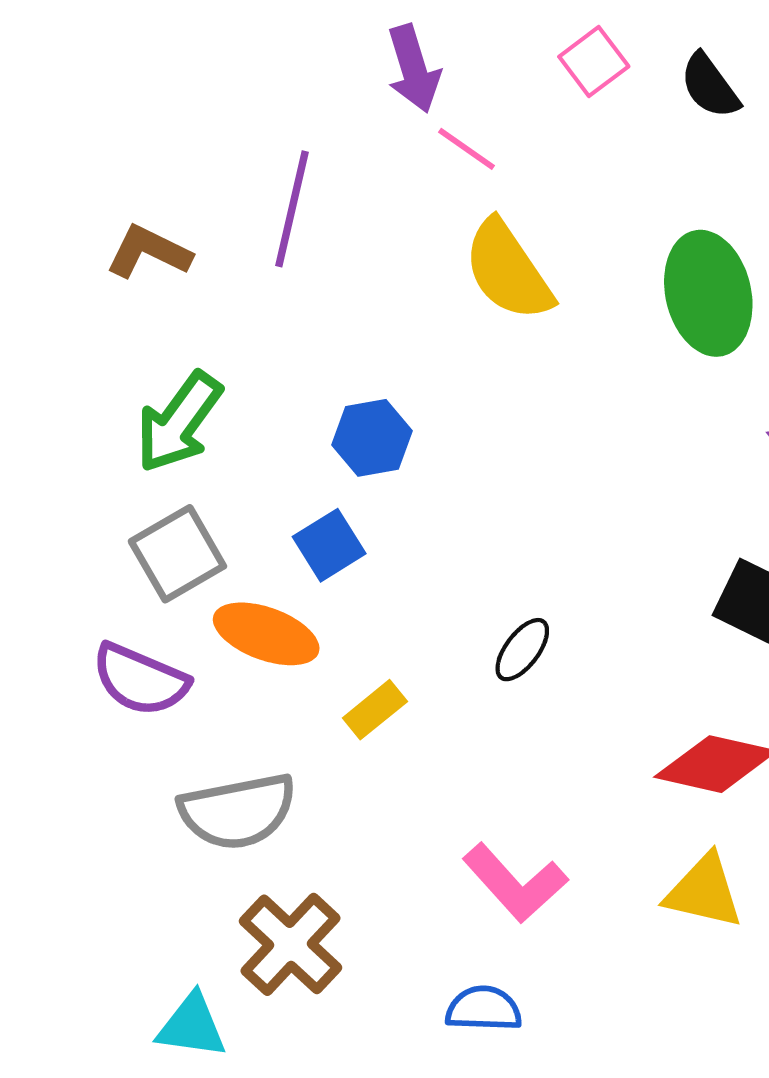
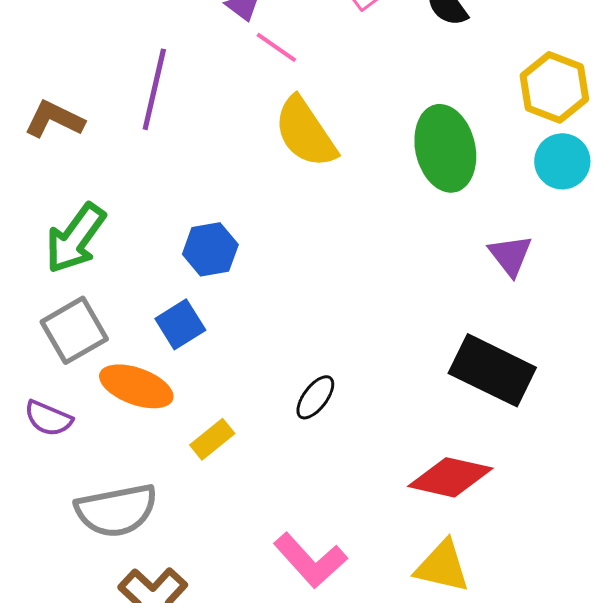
purple semicircle: (140, 680) -> (48, 418), size x0.7

